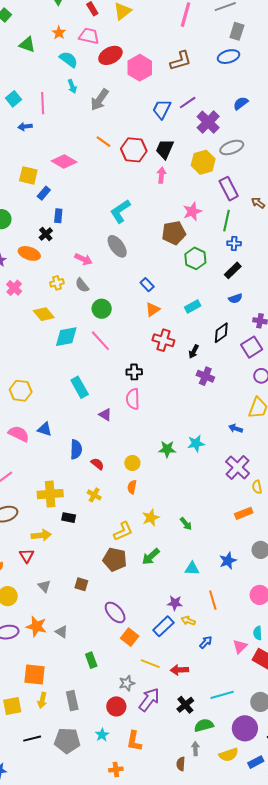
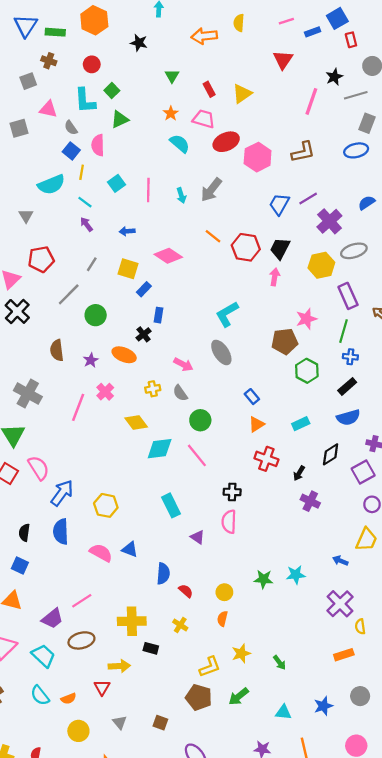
green triangle: (27, 44) -> (120, 119), moved, turned -48
cyan arrow: (72, 86) -> (181, 195), moved
blue arrow: (25, 127) -> (127, 231), moved
blue semicircle: (235, 298) -> (348, 417), size x1.5

